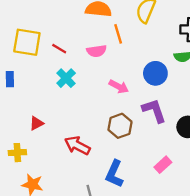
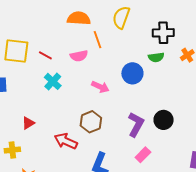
purple L-shape: (154, 111) -> (136, 124), moved, turned 50
brown hexagon: (120, 126) -> (91, 122), moved

